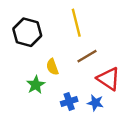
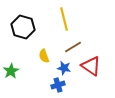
green star: (36, 85) -> (11, 71), moved
blue star: (95, 103) -> (64, 68), moved

